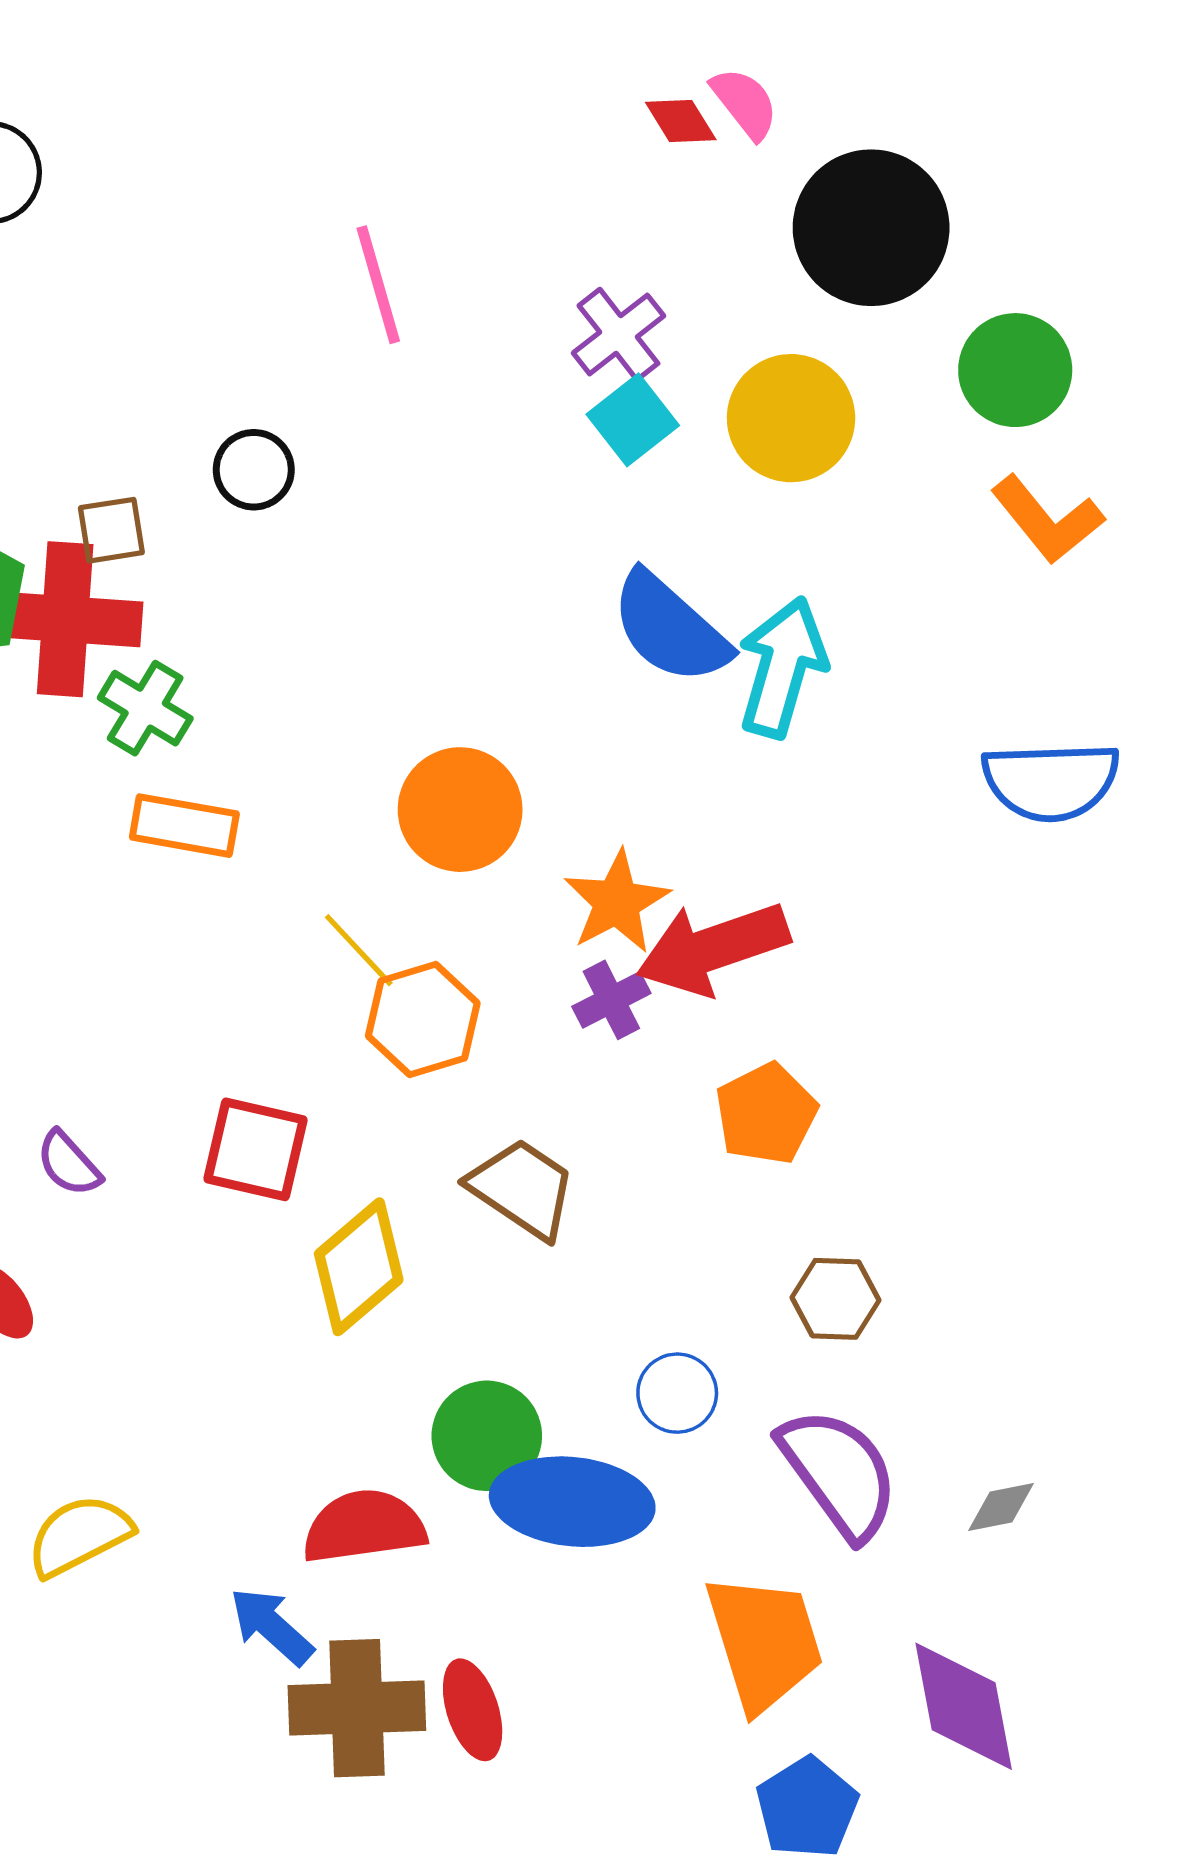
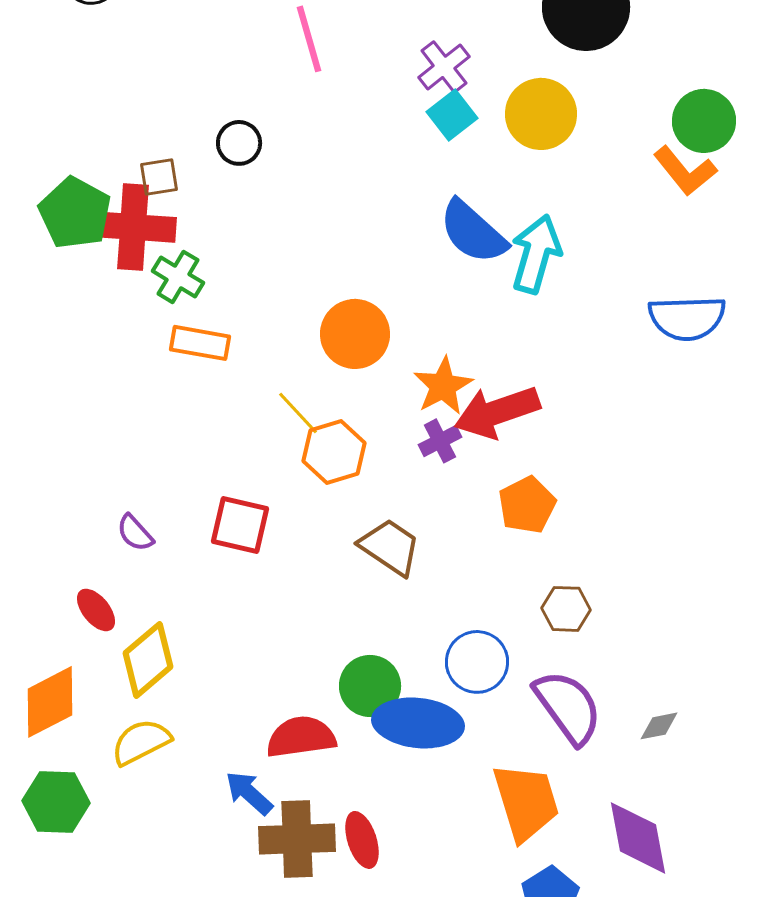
green circle: (1015, 370) -> (704, 121), moved
yellow diamond: (359, 1267) -> (148, 660), moved
blue circle: (677, 1393) -> (477, 662), size x1.4

